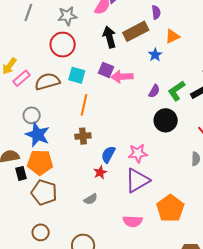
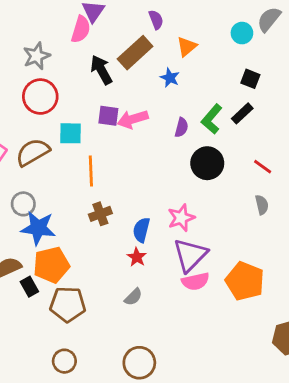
pink semicircle: (133, 221) -> (195, 281), moved
brown circle: (41, 232) -> (64, 361), moved

